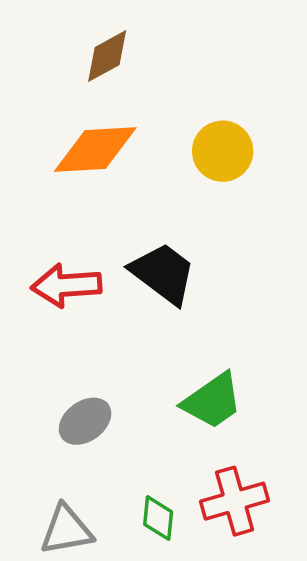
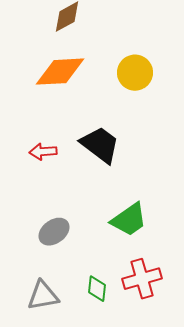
red arrow: (66, 285) -> (43, 152), size x0.7

